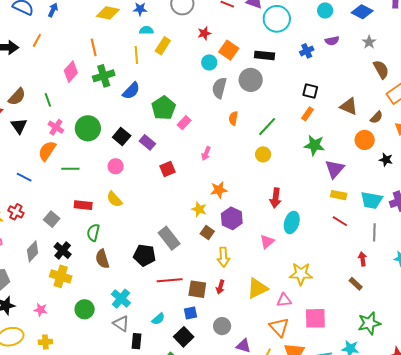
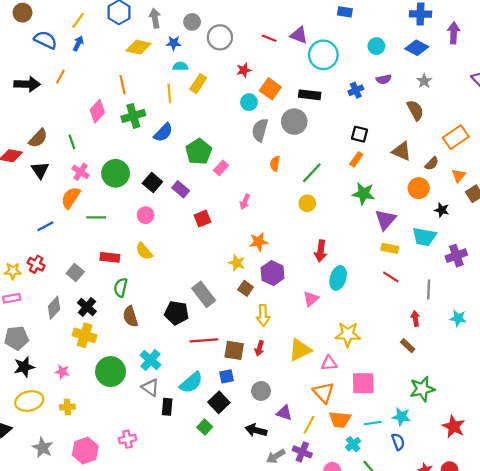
brown semicircle: (381, 69) -> (415, 110), moved
blue line: (24, 177) -> (45, 226), turned -56
cyan trapezoid: (372, 200) -> (424, 237), moved
green circle: (85, 309) -> (111, 372), size x1.4
cyan semicircle: (158, 319) -> (191, 383), size x1.6

